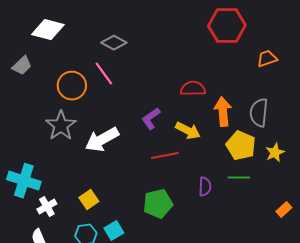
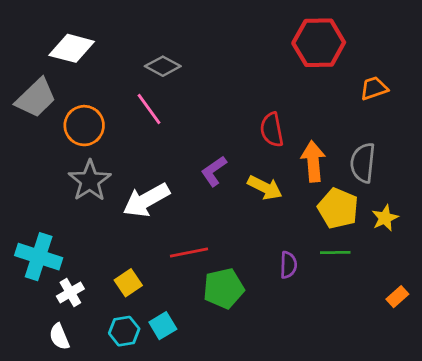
gray trapezoid: (22, 66) -> (36, 98), size x1.5
orange circle: (72, 86) -> (84, 126), moved
red semicircle: (193, 89) -> (272, 130), turned -100
red line: (165, 156) -> (189, 252), moved

